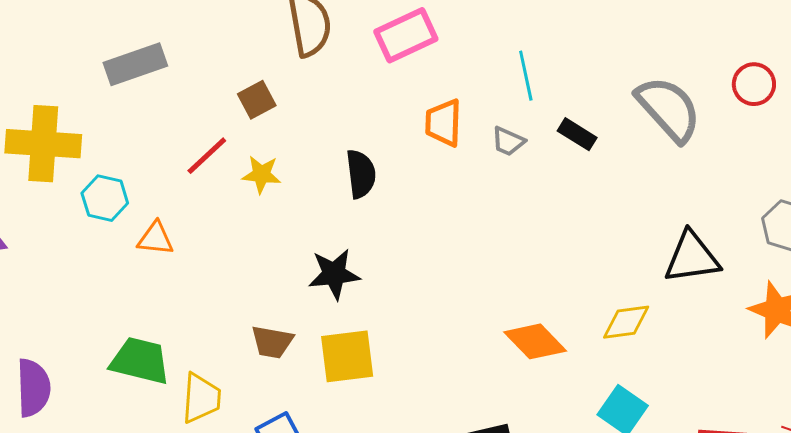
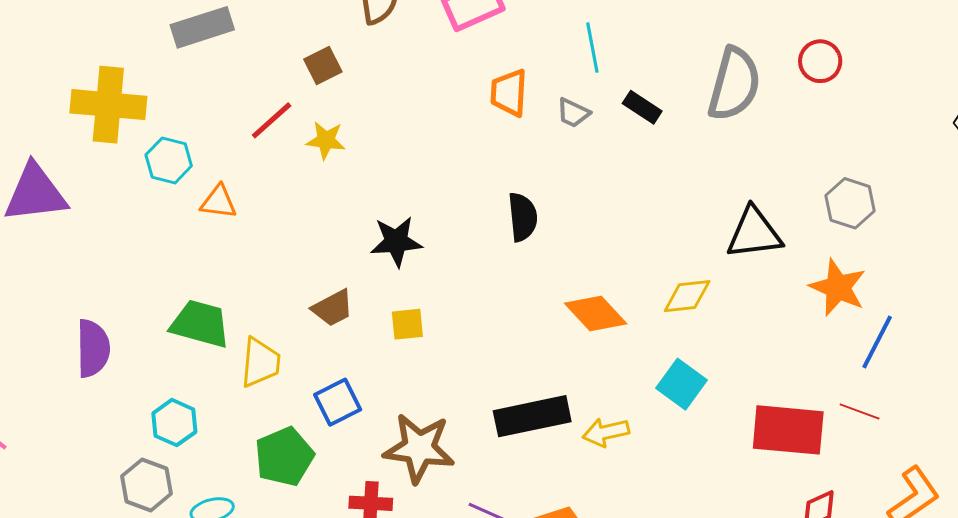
gray semicircle: (669, 109) -> (734, 84), turned 56
black semicircle: (361, 174) -> (523, 217), moved
brown trapezoid: (272, 342) -> (333, 308), turned -39
yellow square: (347, 356) -> (407, 324), size x0.6

